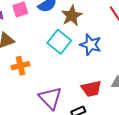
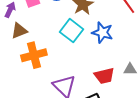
orange cross: (20, 66) -> (34, 55), size x1.4

